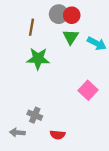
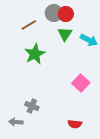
brown line: (32, 27) -> (29, 25), turned 49
green star: (38, 59) -> (35, 54), turned -30
red semicircle: (58, 135) -> (75, 124), moved

